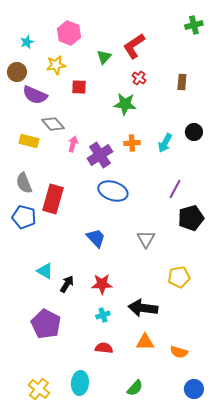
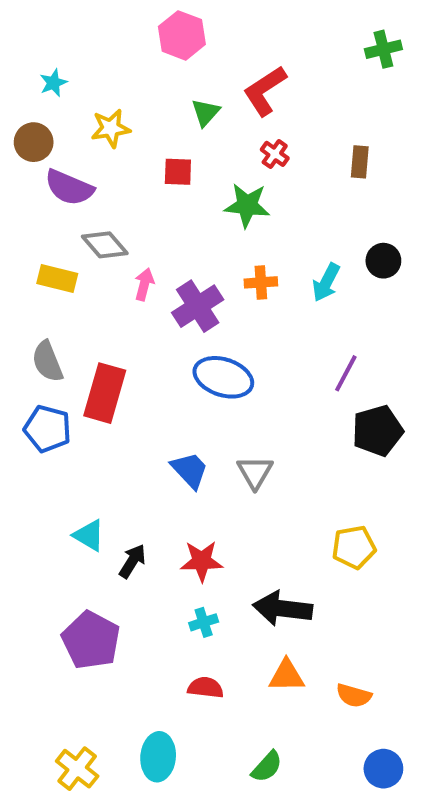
pink hexagon: (69, 33) -> (182, 35), moved
red square: (79, 87) -> (178, 172), moved
gray triangle: (146, 239) -> (255, 472), moved

